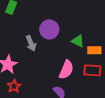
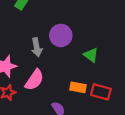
orange rectangle: (94, 50) -> (78, 87), moved
pink semicircle: (66, 70) -> (34, 80), moved

